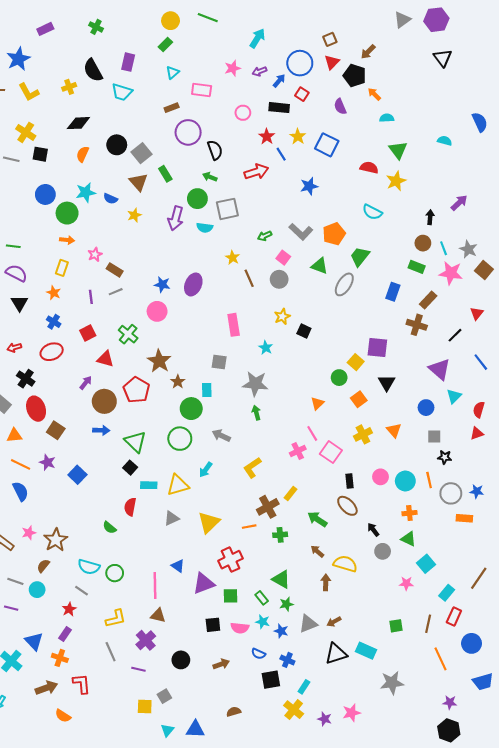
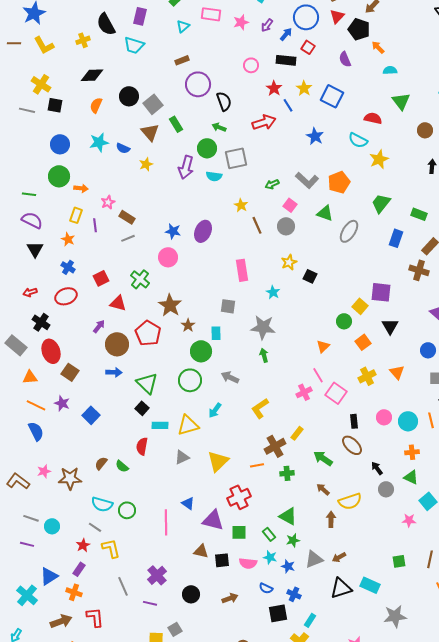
purple arrow: (259, 71) -> (267, 25), turned -32
pink rectangle: (202, 90) -> (211, 14), moved
yellow star: (396, 181) -> (379, 159), moved
blue star: (309, 186) -> (315, 136), turned -30
cyan semicircle: (372, 212) -> (358, 140), moved
green circle: (67, 213) -> (59, 176), moved
brown circle: (423, 243) -> (425, 130), moved
green trapezoid: (360, 257) -> (381, 203), moved
purple line: (91, 297) -> (95, 225), moved
brown star: (56, 540) -> (70, 478), turned 30
yellow semicircle: (345, 564) -> (350, 501), turned 145
brown semicircle: (43, 566) -> (101, 463), moved
purple triangle: (204, 583) -> (213, 520), turned 35
brown triangle: (158, 615) -> (201, 551), moved
yellow L-shape: (116, 619) -> (111, 548), moved, turned -90
blue triangle: (34, 641) -> (49, 576), turned 42

